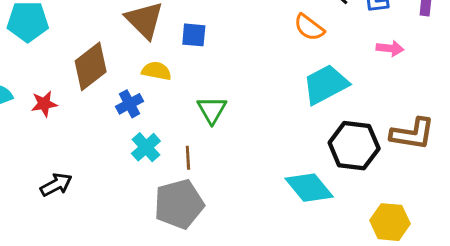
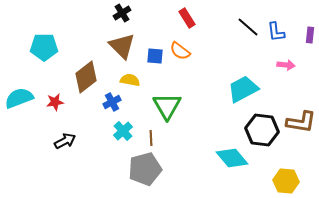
orange semicircle: (309, 27) -> (180, 51), moved
green triangle: (212, 110) -> (167, 106), size x1.4
black arrow: (56, 185) -> (65, 141), moved

